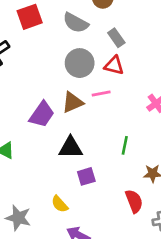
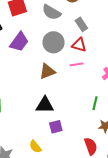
pink line: (101, 94) -> (77, 64), moved
purple trapezoid: (42, 114) -> (19, 42), moved
green line: (125, 145) -> (95, 103), moved

